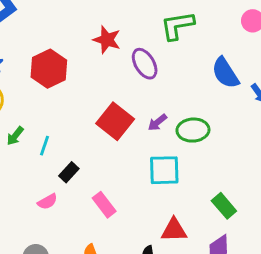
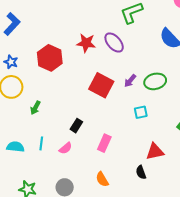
red star: (107, 40) -> (86, 43), moved
cyan line: (45, 146) -> (41, 143), moved
cyan square: (164, 170) -> (141, 112), size x0.6
pink rectangle: (104, 205) -> (104, 143), turned 72

